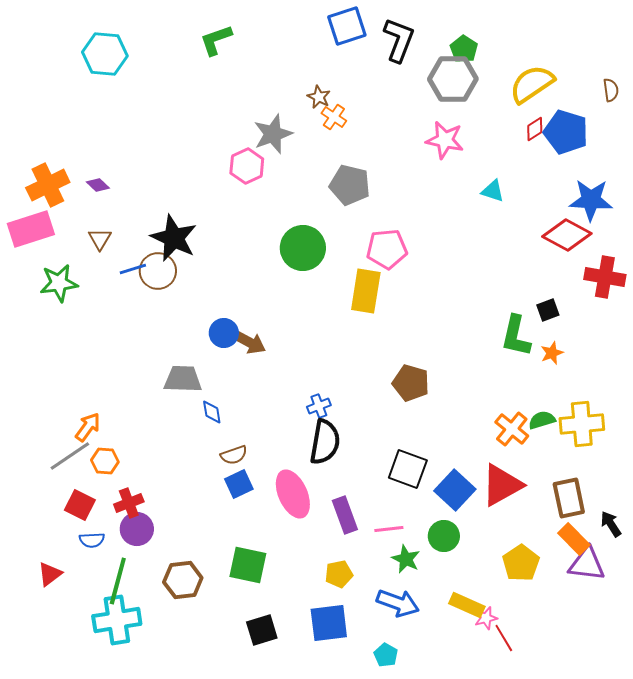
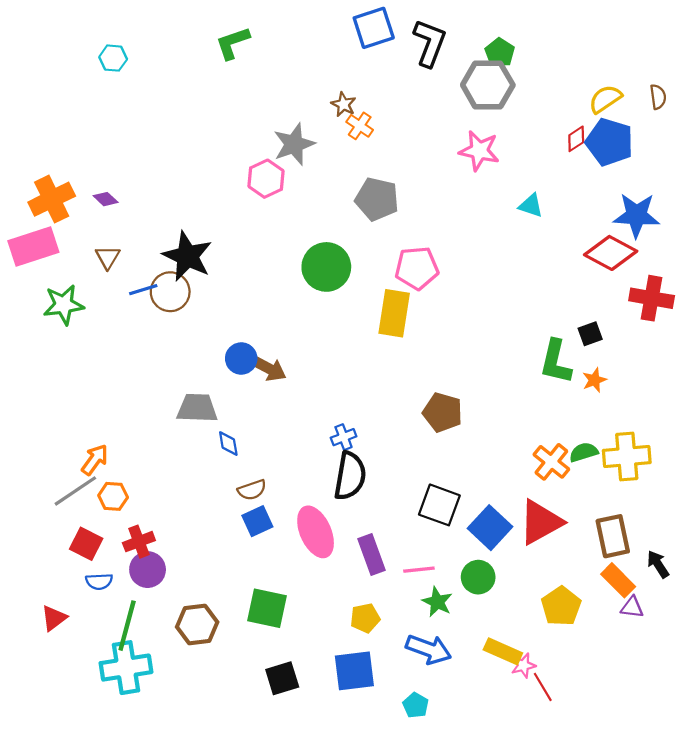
cyan hexagon: (105, 54) -> (113, 58), size x0.6
yellow semicircle: (532, 84) -> (605, 99), moved, size x0.7
purple triangle: (587, 564) -> (632, 607), size x0.6

